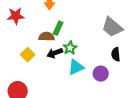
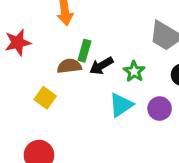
green star: (70, 48) -> (134, 71), moved
black arrow: (55, 53) -> (101, 66), moved

